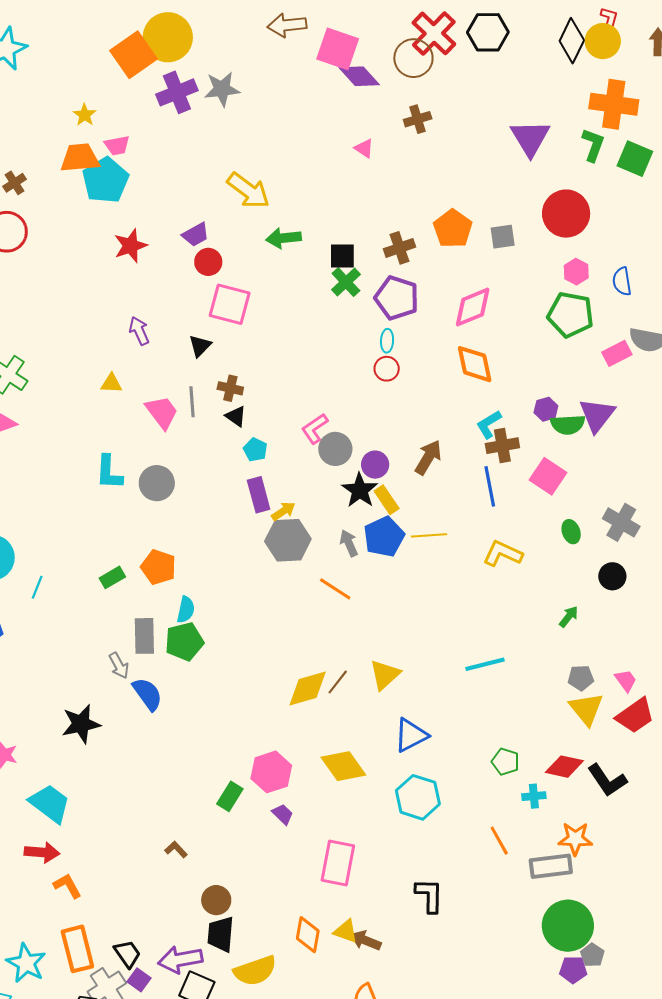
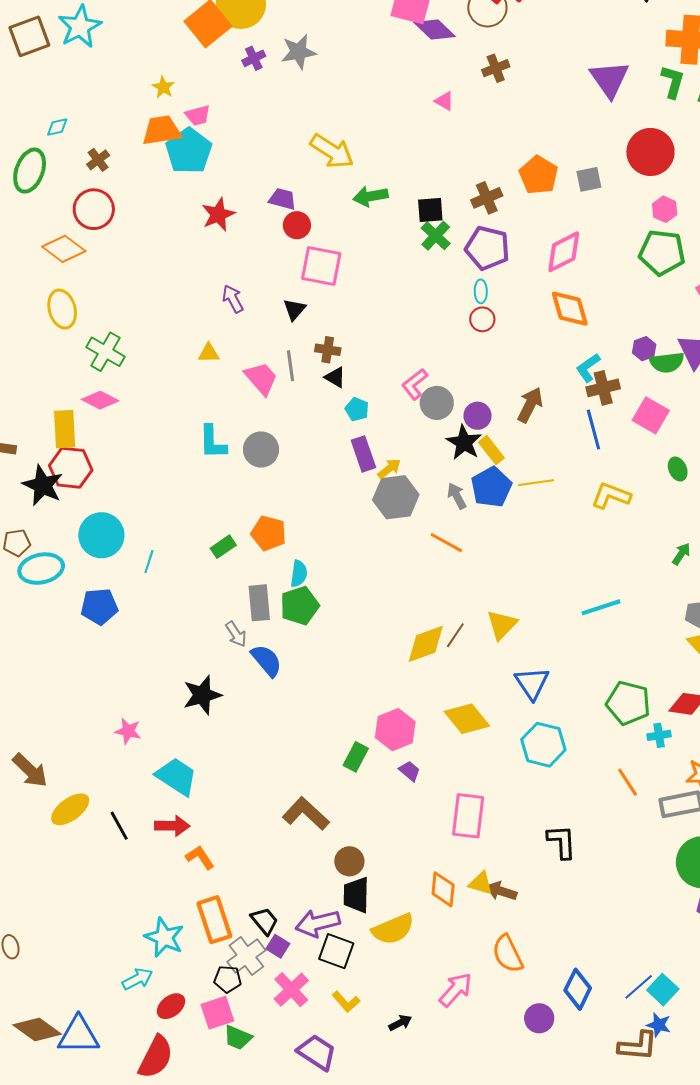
purple cross: (177, 92) -> (254, 58), size x0.6
purple trapezoid: (196, 235) -> (282, 199), turned -132
blue triangle: (411, 735) -> (532, 683), turned -33
green pentagon: (505, 762) -> (628, 703), size x1.6
brown L-shape: (176, 849) -> (306, 814), size x2.0

